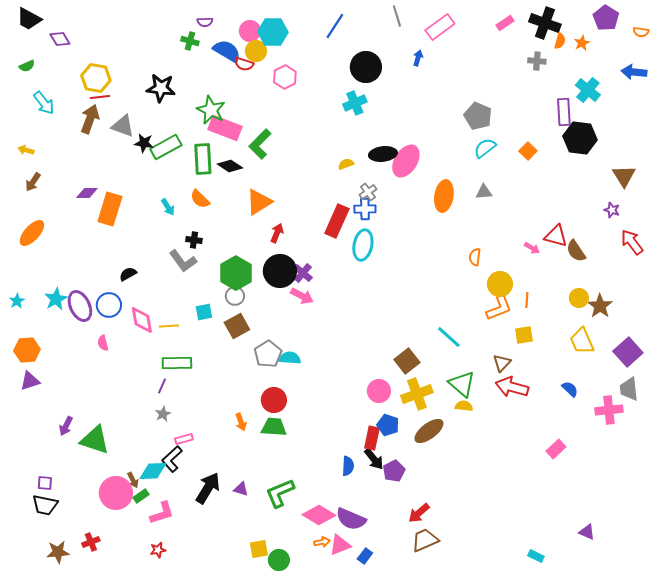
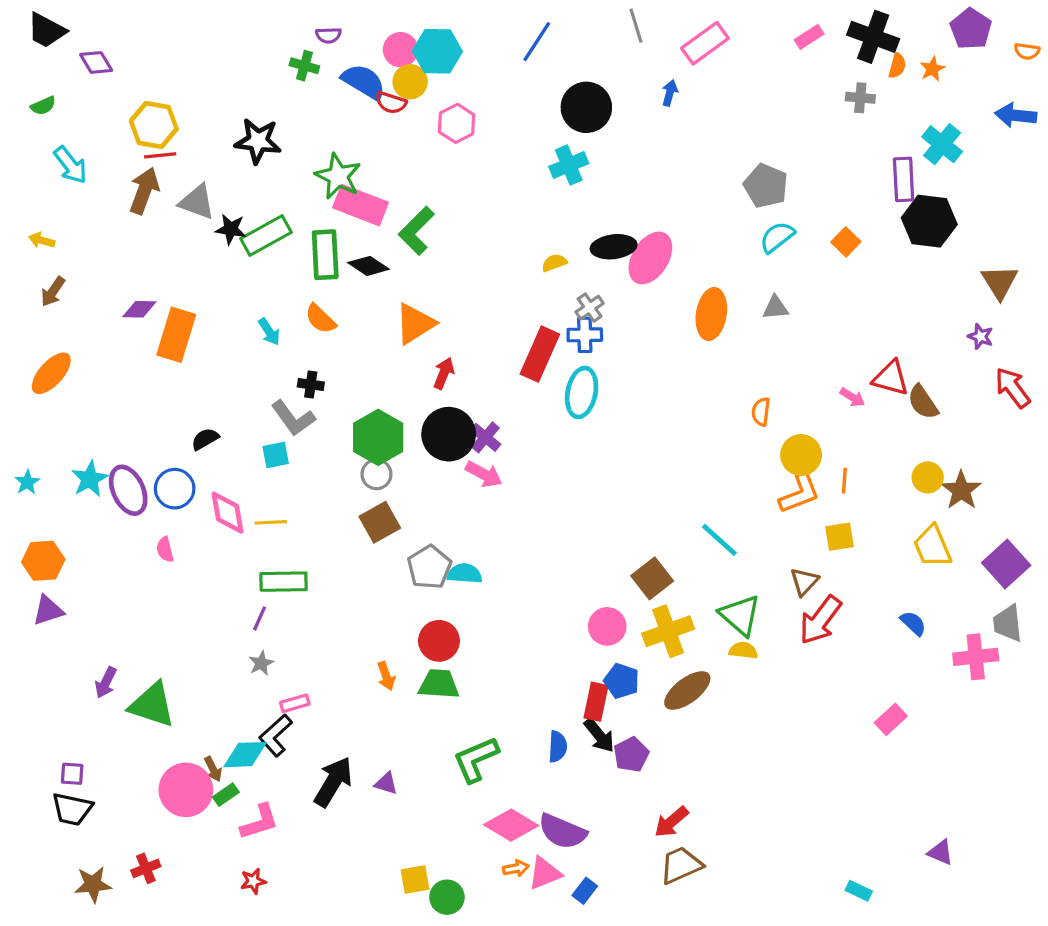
cyan square: (204, 312) -> (276, 455), moved
red arrow: (512, 387) -> (820, 620), turned -68
green L-shape: (280, 493) -> (476, 759), moved

